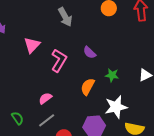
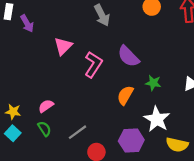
purple semicircle: (90, 52) -> (128, 56), size x1.5
pink semicircle: (45, 98) -> (46, 106), moved
white star: (116, 107) -> (157, 119), turned -30

